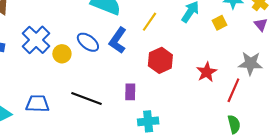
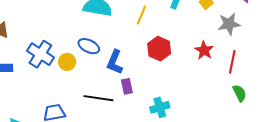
blue L-shape: (118, 40) -> (115, 62), moved
gray star: (251, 63) -> (229, 24), moved
purple rectangle: (130, 92) -> (127, 86), moved

